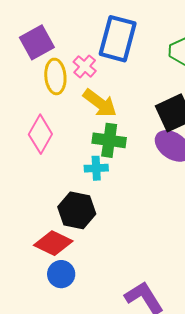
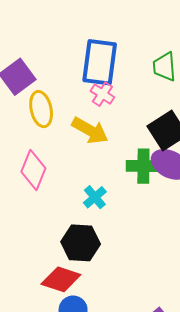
pink cross: (85, 66) -> (102, 94), moved
green cross: (109, 140) -> (143, 166), moved
cyan cross: (96, 168) -> (95, 197), turned -30

